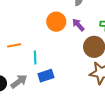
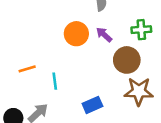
blue rectangle: (46, 76) -> (92, 105), moved

